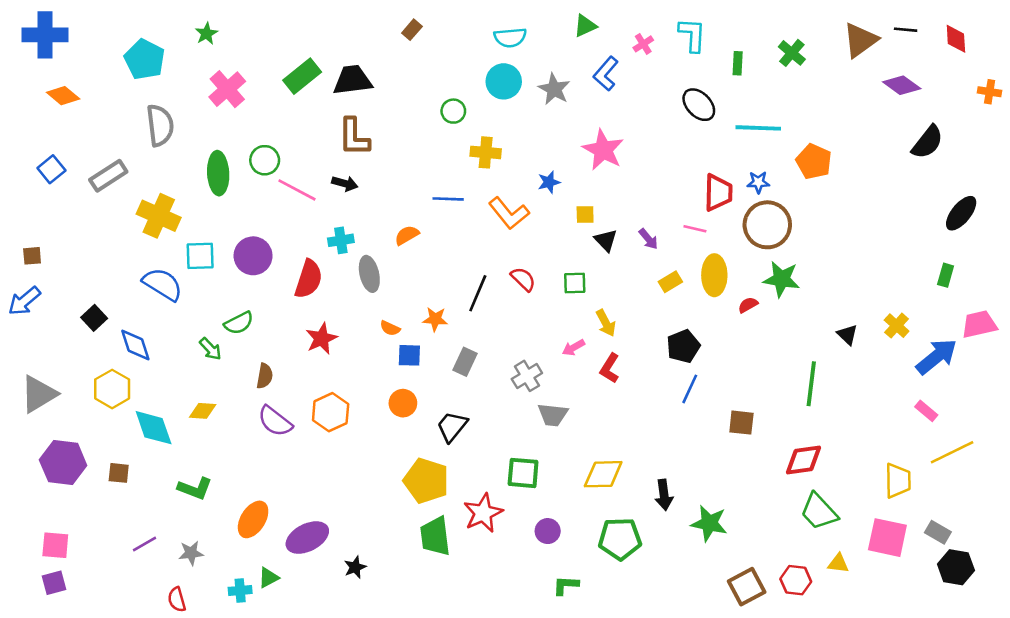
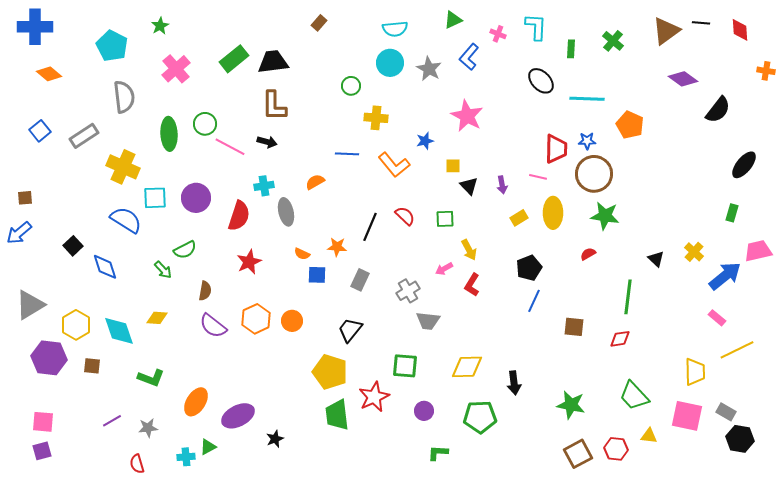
pink cross: (643, 44) -> (498, 34), turned -35
purple diamond: (902, 85) -> (683, 79), moved
purple arrow: (648, 239) -> (502, 185), turned 30
red semicircle: (748, 305) -> (588, 254), moved
yellow hexagon: (112, 389) -> (76, 325), moved
orange circle: (403, 403) -> (292, 321), moved
red diamond: (803, 460) -> (620, 339), moved, size x0.7
green star: (709, 523) -> (571, 405), moved

